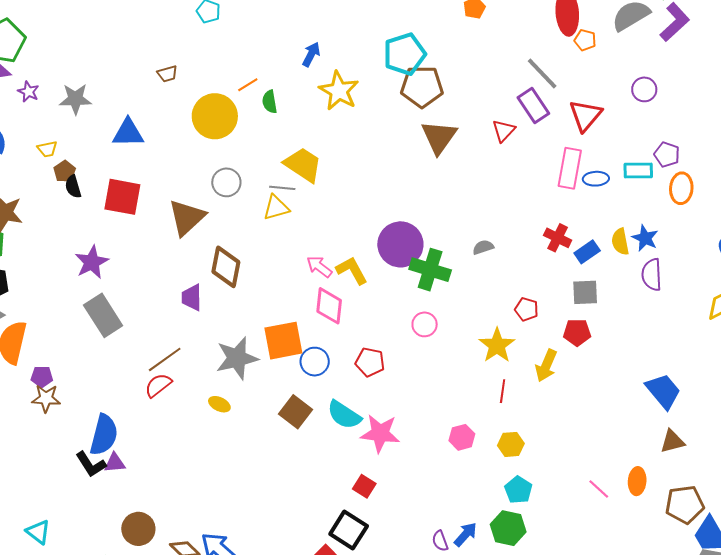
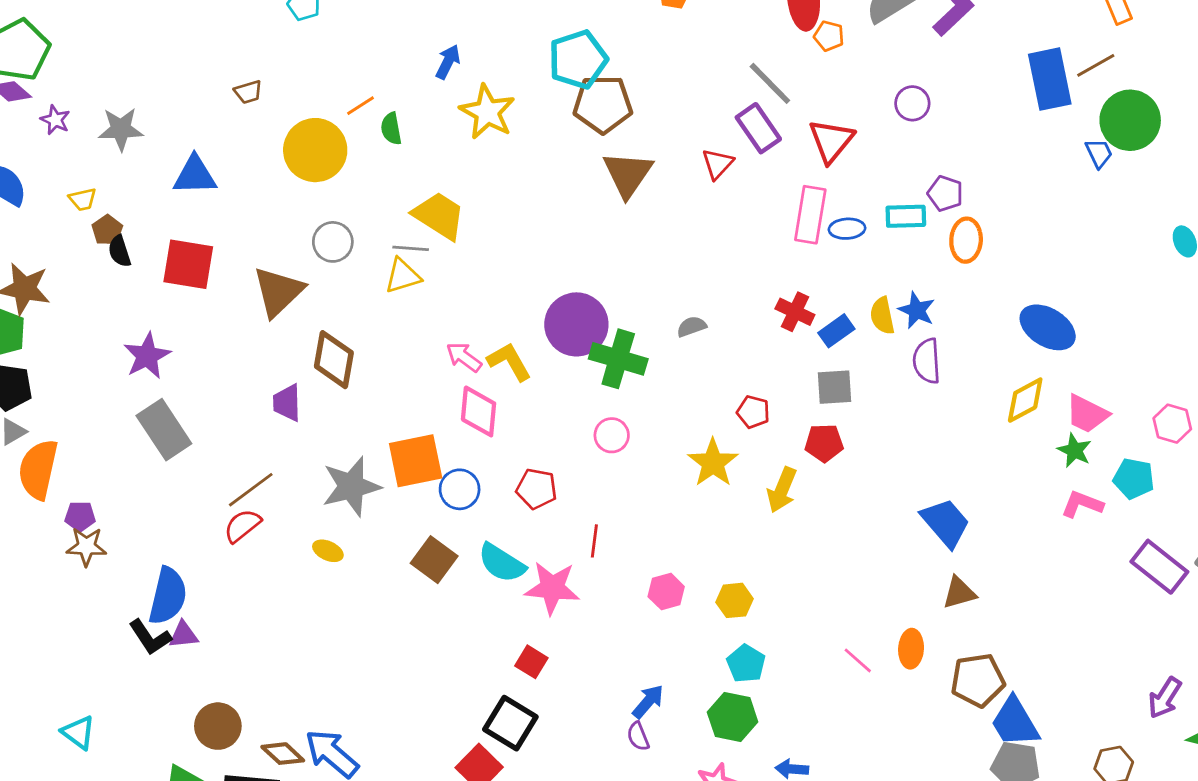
red line: (503, 391) -> (594, 541), moved
blue arrow: (466, 534) -> (648, 702), moved

